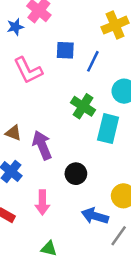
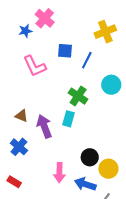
cyan rectangle: (108, 129) -> (69, 119), moved, size x0.7
black circle: (76, 174) -> (90, 157), moved
pink arrow: (42, 203) -> (59, 173), moved

